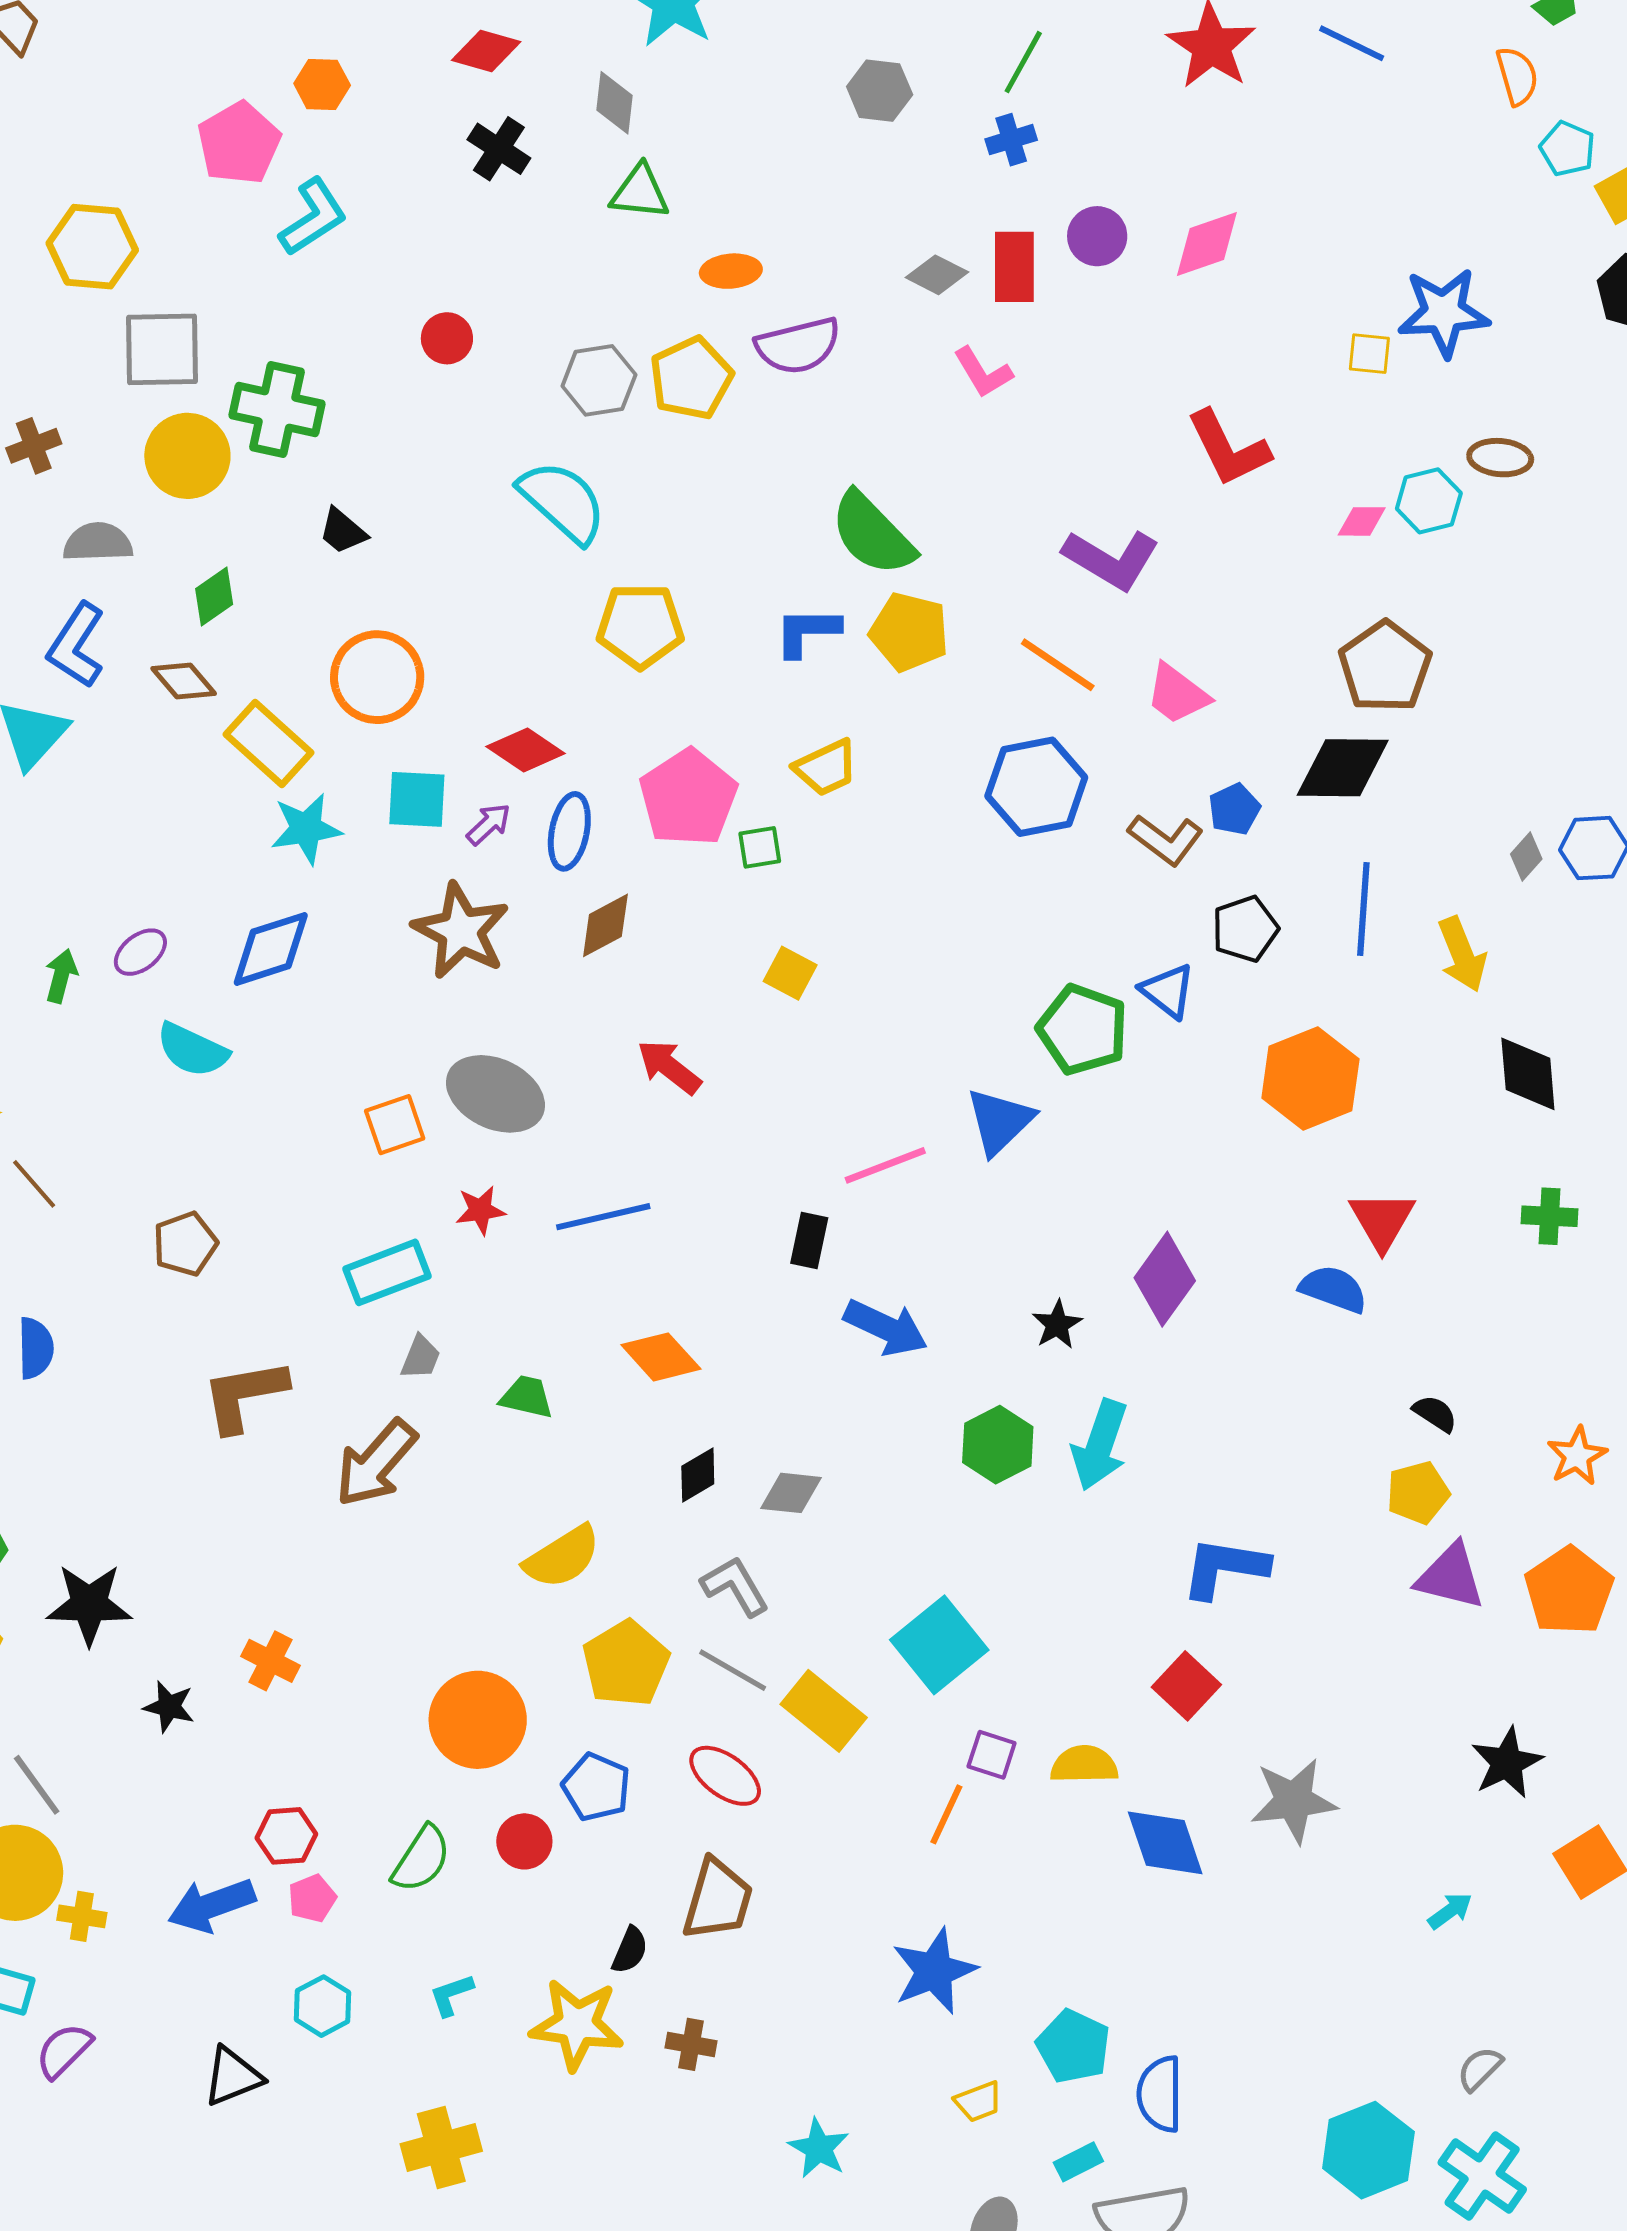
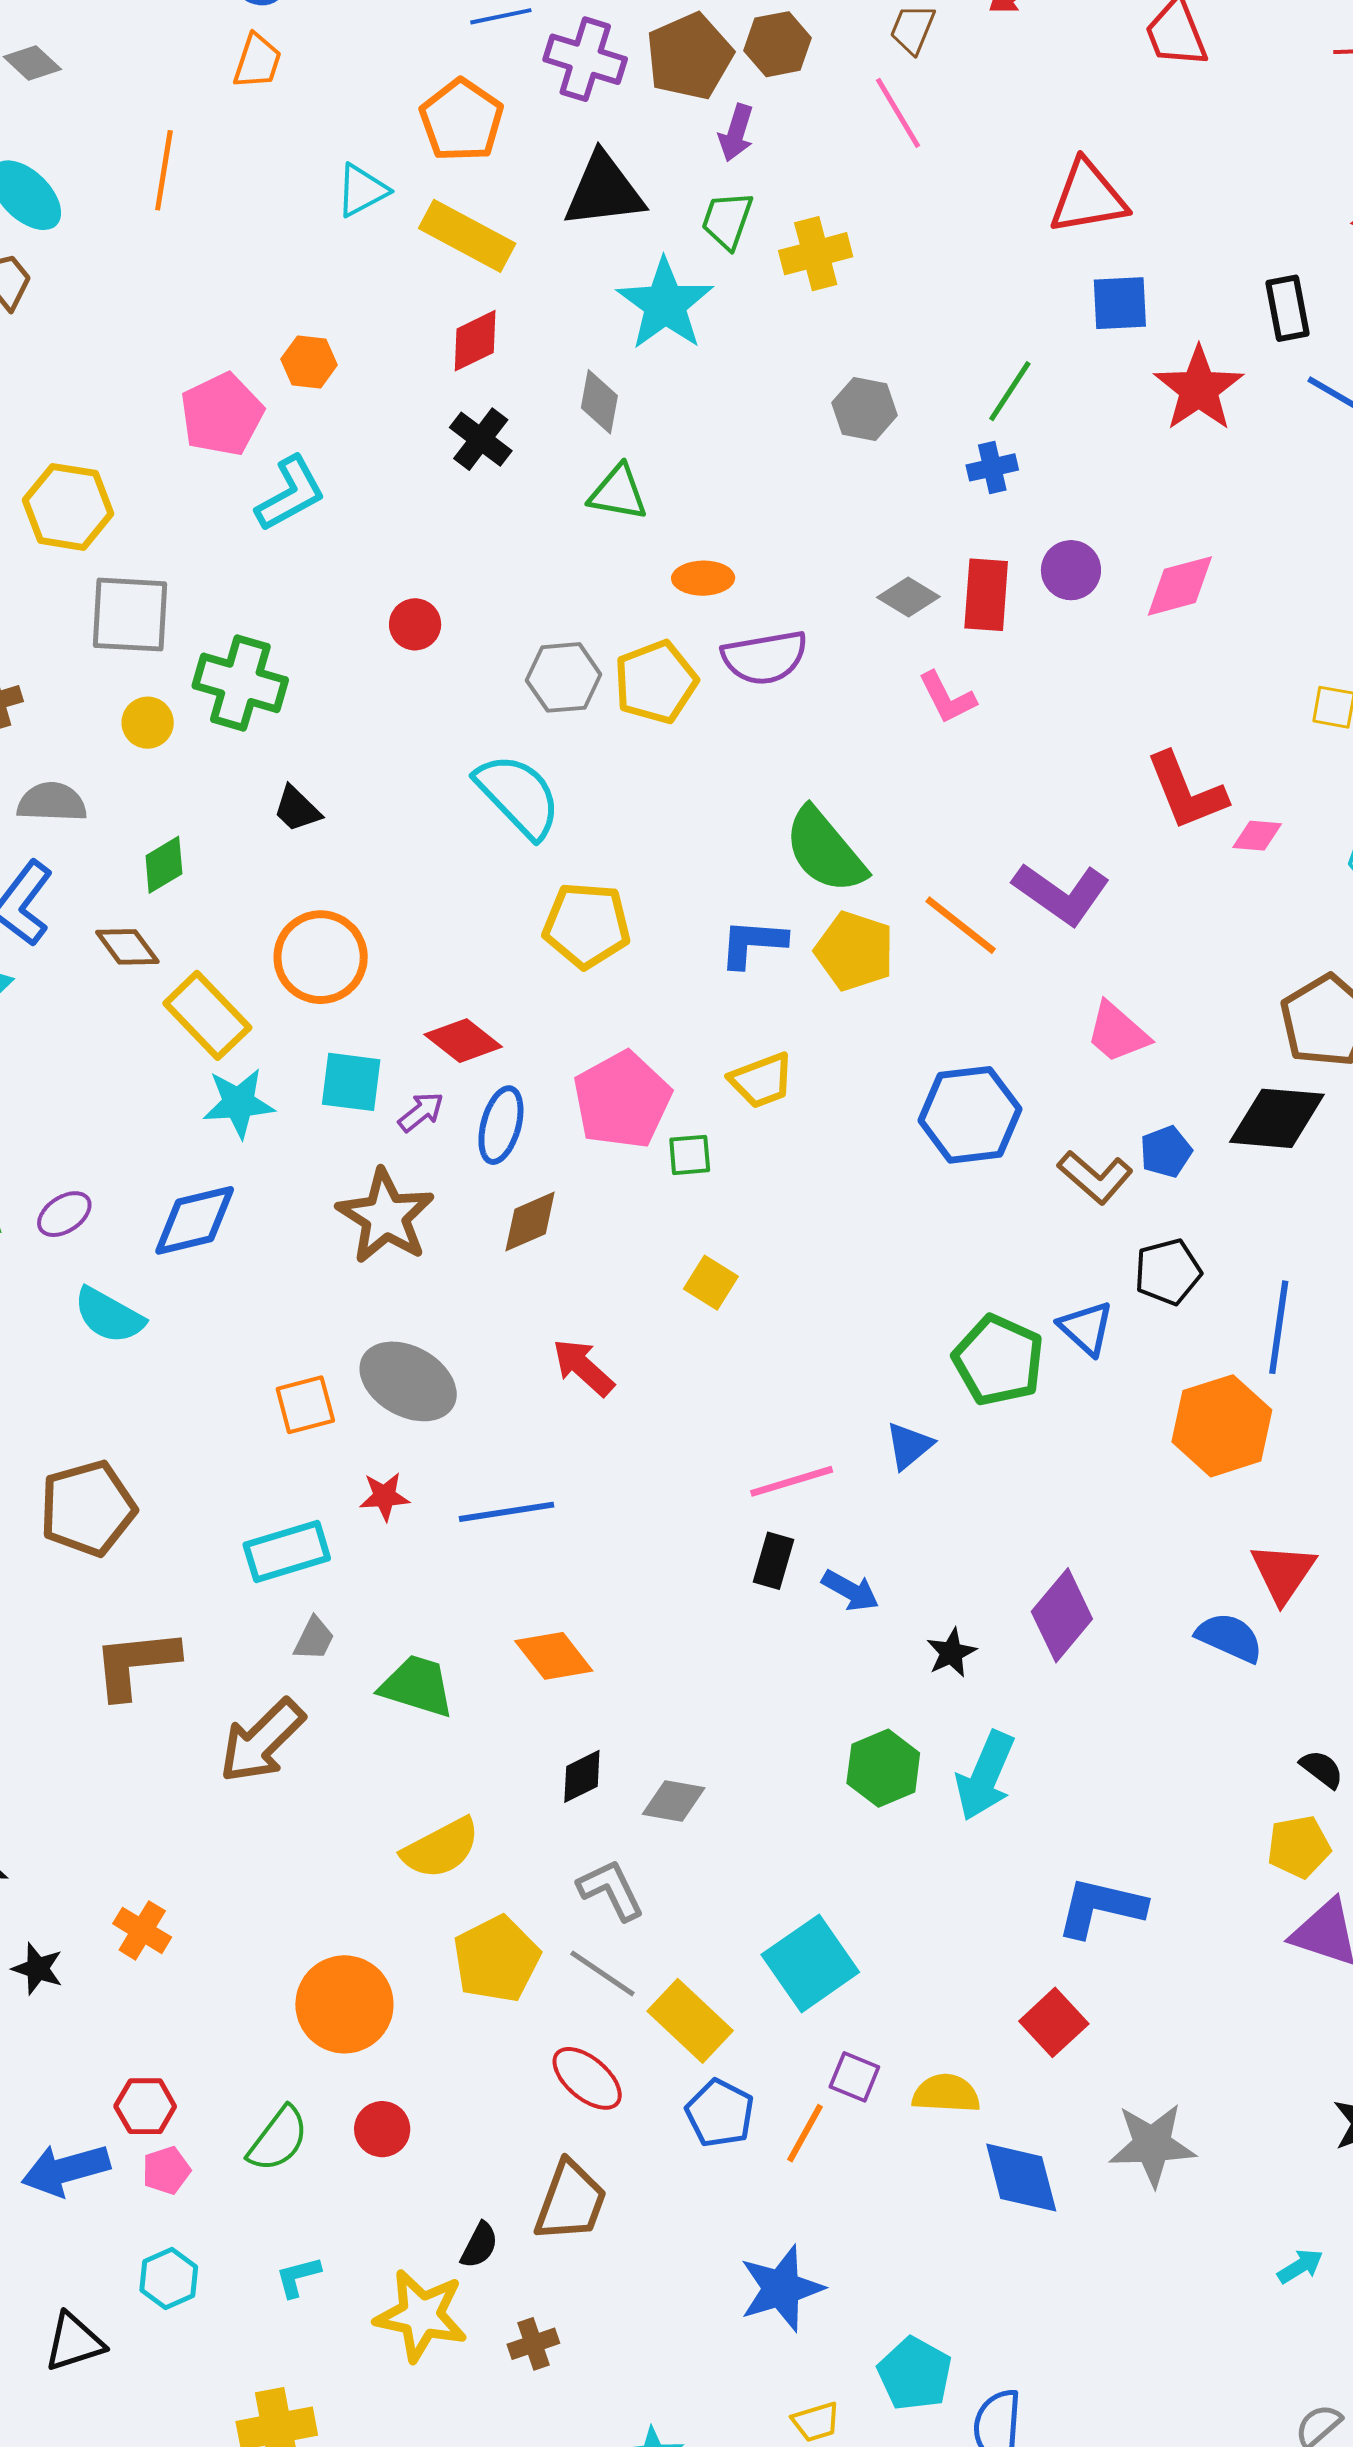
red diamond: (486, 51) -> (475, 341), turned -46
yellow circle: (187, 456) -> (148, 723), size x0.6
pink diamond: (1362, 521) -> (1257, 836), moved
orange line: (1058, 665) -> (961, 925), moved
blue line: (1363, 909) -> (1279, 1327), moved
blue triangle: (1000, 1121) -> (909, 1446), size x0.7
black rectangle: (809, 1241) -> (773, 1561), moved
brown pentagon: (185, 1244) -> (88, 1508), size x1.5
blue arrow: (886, 1328) -> (850, 1591), moved, size x0.7
green trapezoid: (527, 1397) -> (417, 1686), size x1.4
blue pentagon: (596, 1787) -> (720, 2113), moved
brown cross: (691, 2044) -> (533, 2344), turned -33

